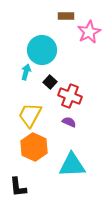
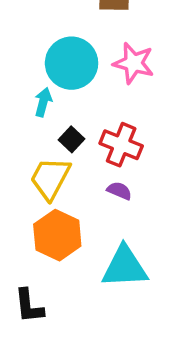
pink star: (89, 32) -> (134, 63), moved, turned -30
black square: (50, 82) -> (72, 139), moved

